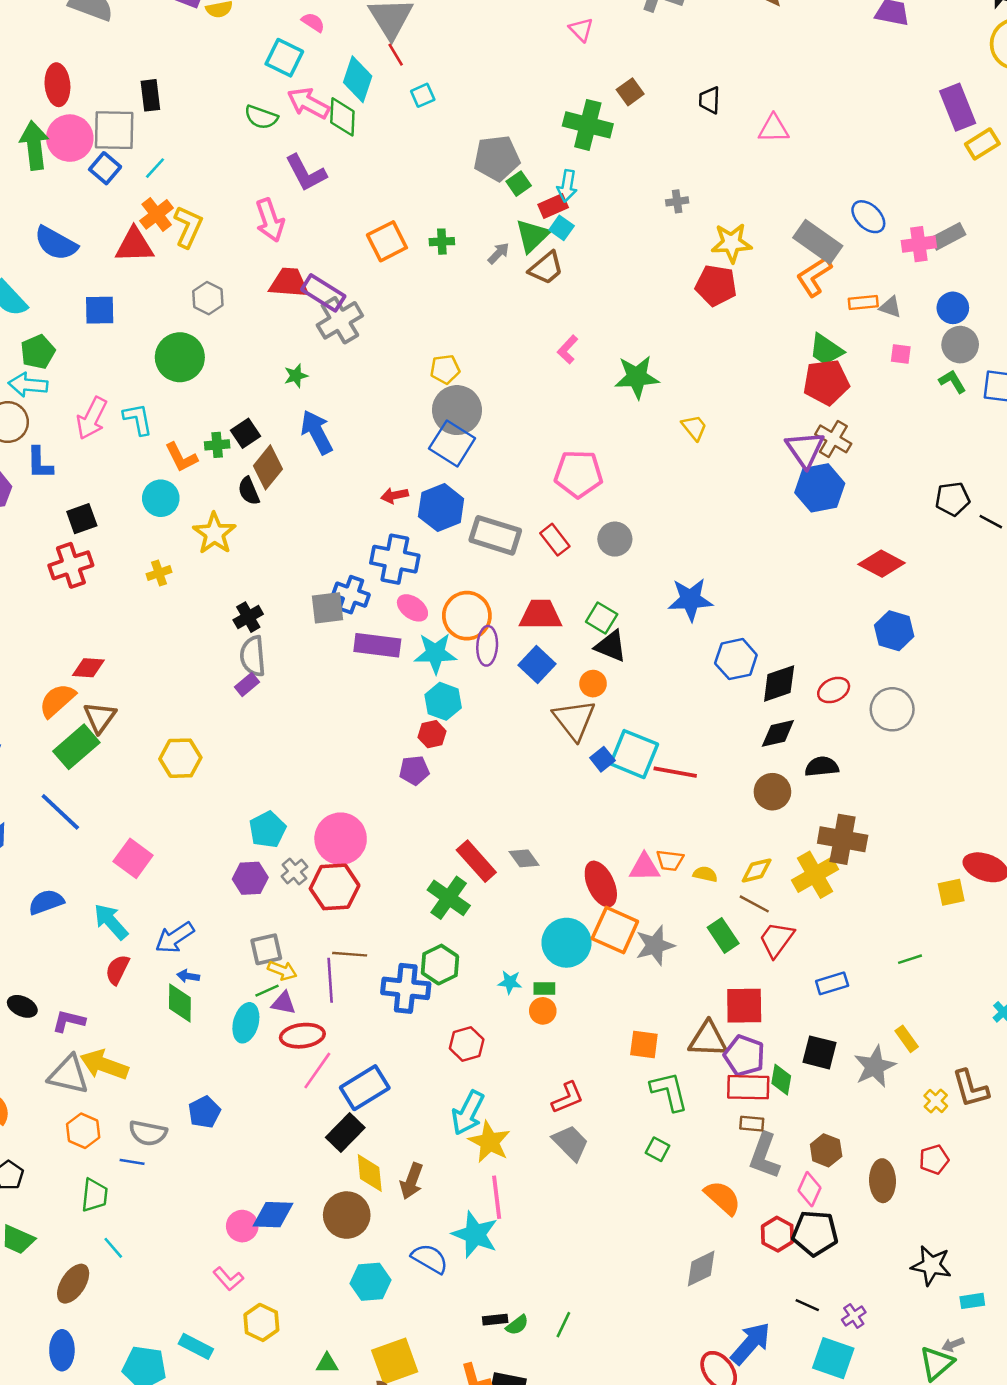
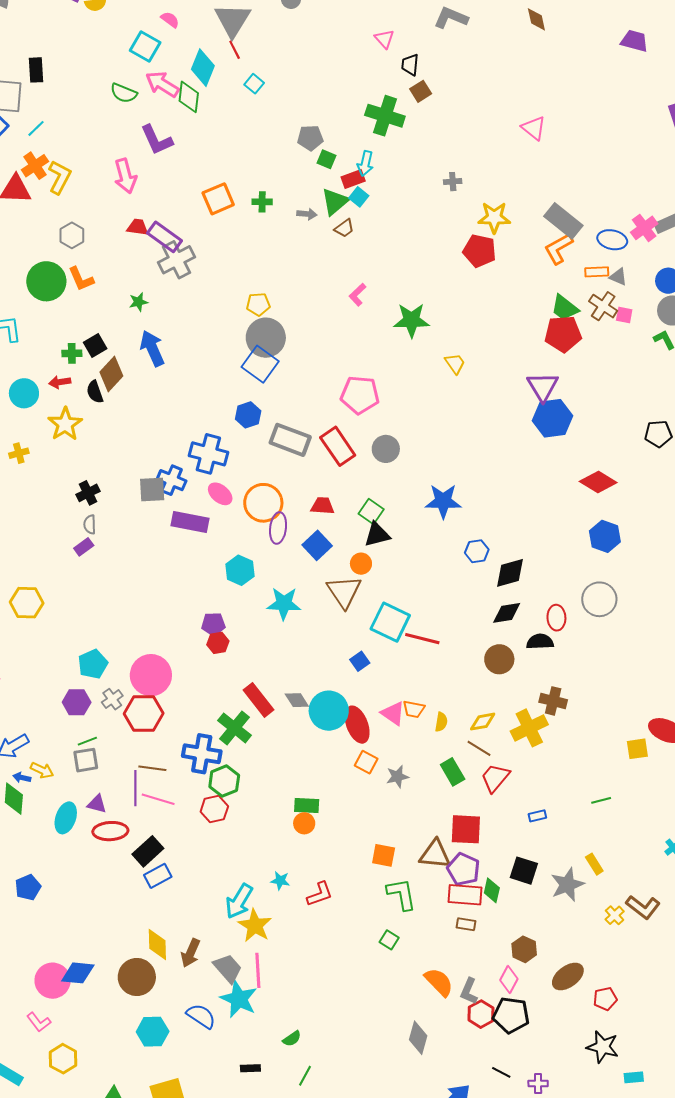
cyan square: (423, 95) -> (254, 84), turned -30
black trapezoid: (710, 100) -> (410, 65), moved
pink triangle: (774, 129) -> (534, 128), turned 36
gray pentagon: (497, 158) -> (310, 138), size x0.7
green square: (519, 184) -> (327, 159), turned -36
blue ellipse: (868, 217) -> (612, 240), moved, turned -36
pink cross: (919, 244) -> (644, 228), turned -32
gray arrow: (498, 253) -> (307, 214), turned 48
brown trapezoid: (546, 268) -> (344, 228), size x0.7
red trapezoid: (289, 283) -> (138, 227), size x0.7
brown cross: (833, 439) -> (603, 306), moved
orange L-shape: (181, 457) -> (81, 279), moved
red arrow: (395, 495) -> (60, 382), moved
blue hexagon: (441, 508) -> (248, 415), size x0.7
red rectangle: (555, 540) -> (338, 446), size x1.5
red trapezoid: (541, 615) -> (322, 506), size x0.7
black triangle: (611, 646) -> (377, 535), turned -40
cyan star: (435, 653) -> (284, 604), moved
gray semicircle: (253, 656) -> (90, 524), size x0.6
blue hexagon: (736, 659) -> (477, 551), size x0.7
red ellipse: (834, 690) -> (556, 618), moved, turned -70
red hexagon: (432, 734) -> (218, 643), moved
blue square: (602, 759) -> (360, 661), moved
brown cross: (843, 839) -> (553, 701), size x0.7
pink triangle: (644, 867) -> (393, 713), turned 32
yellow semicircle: (705, 874) -> (441, 722), turned 84
orange square: (615, 930) -> (366, 762), size x0.6
cyan circle: (566, 943) -> (329, 711), moved
gray star: (655, 945) -> (397, 777), size x0.7
yellow arrow: (282, 971) -> (42, 770), moved
cyan star: (510, 982) -> (280, 881), moved
blue rectangle: (832, 983) -> (537, 816), size x0.7
blue cross: (406, 988) -> (202, 754), moved
green rectangle: (544, 989) -> (307, 805), size x1.4
green line: (267, 991) -> (87, 741), moved
red hexagon: (467, 1044) -> (214, 809), moved
pink line: (317, 1070) -> (158, 799), moved, turned 68
blue rectangle: (365, 1088) -> (158, 876), size x0.7
brown L-shape: (970, 1088) -> (643, 907), turned -40
black rectangle: (345, 1132) -> (148, 851), moved
gray trapezoid: (571, 1143) -> (228, 968), moved
gray L-shape: (764, 1156) -> (469, 991), moved, size x0.7
red pentagon: (934, 1159) -> (605, 999), moved
brown ellipse: (882, 1181) -> (568, 976), turned 52
pink circle: (242, 1226) -> (53, 981), size x1.4
gray diamond: (701, 1269) -> (418, 1038), turned -52
purple cross: (854, 1316) -> (538, 1083), turned 30
green semicircle: (517, 1325) -> (292, 1039), moved

